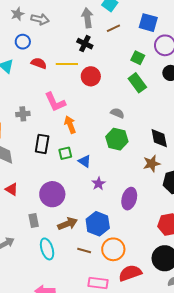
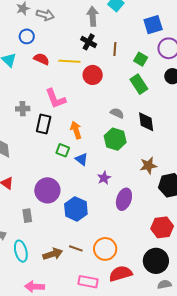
blue square: (148, 23) -> (153, 25), turned -36
brown line: (113, 28) -> (115, 49), moved, turned -64
orange arrow: (70, 125) -> (76, 130), moved
black diamond: (159, 138) -> (146, 122), moved
black rectangle: (42, 144) -> (44, 124), moved
green square: (65, 153) -> (63, 150), turned 32
purple star: (99, 184) -> (104, 178), moved
brown arrow: (68, 224) -> (53, 254), moved
blue hexagon: (98, 224) -> (76, 209), moved
cyan ellipse: (47, 249) -> (21, 251), moved

